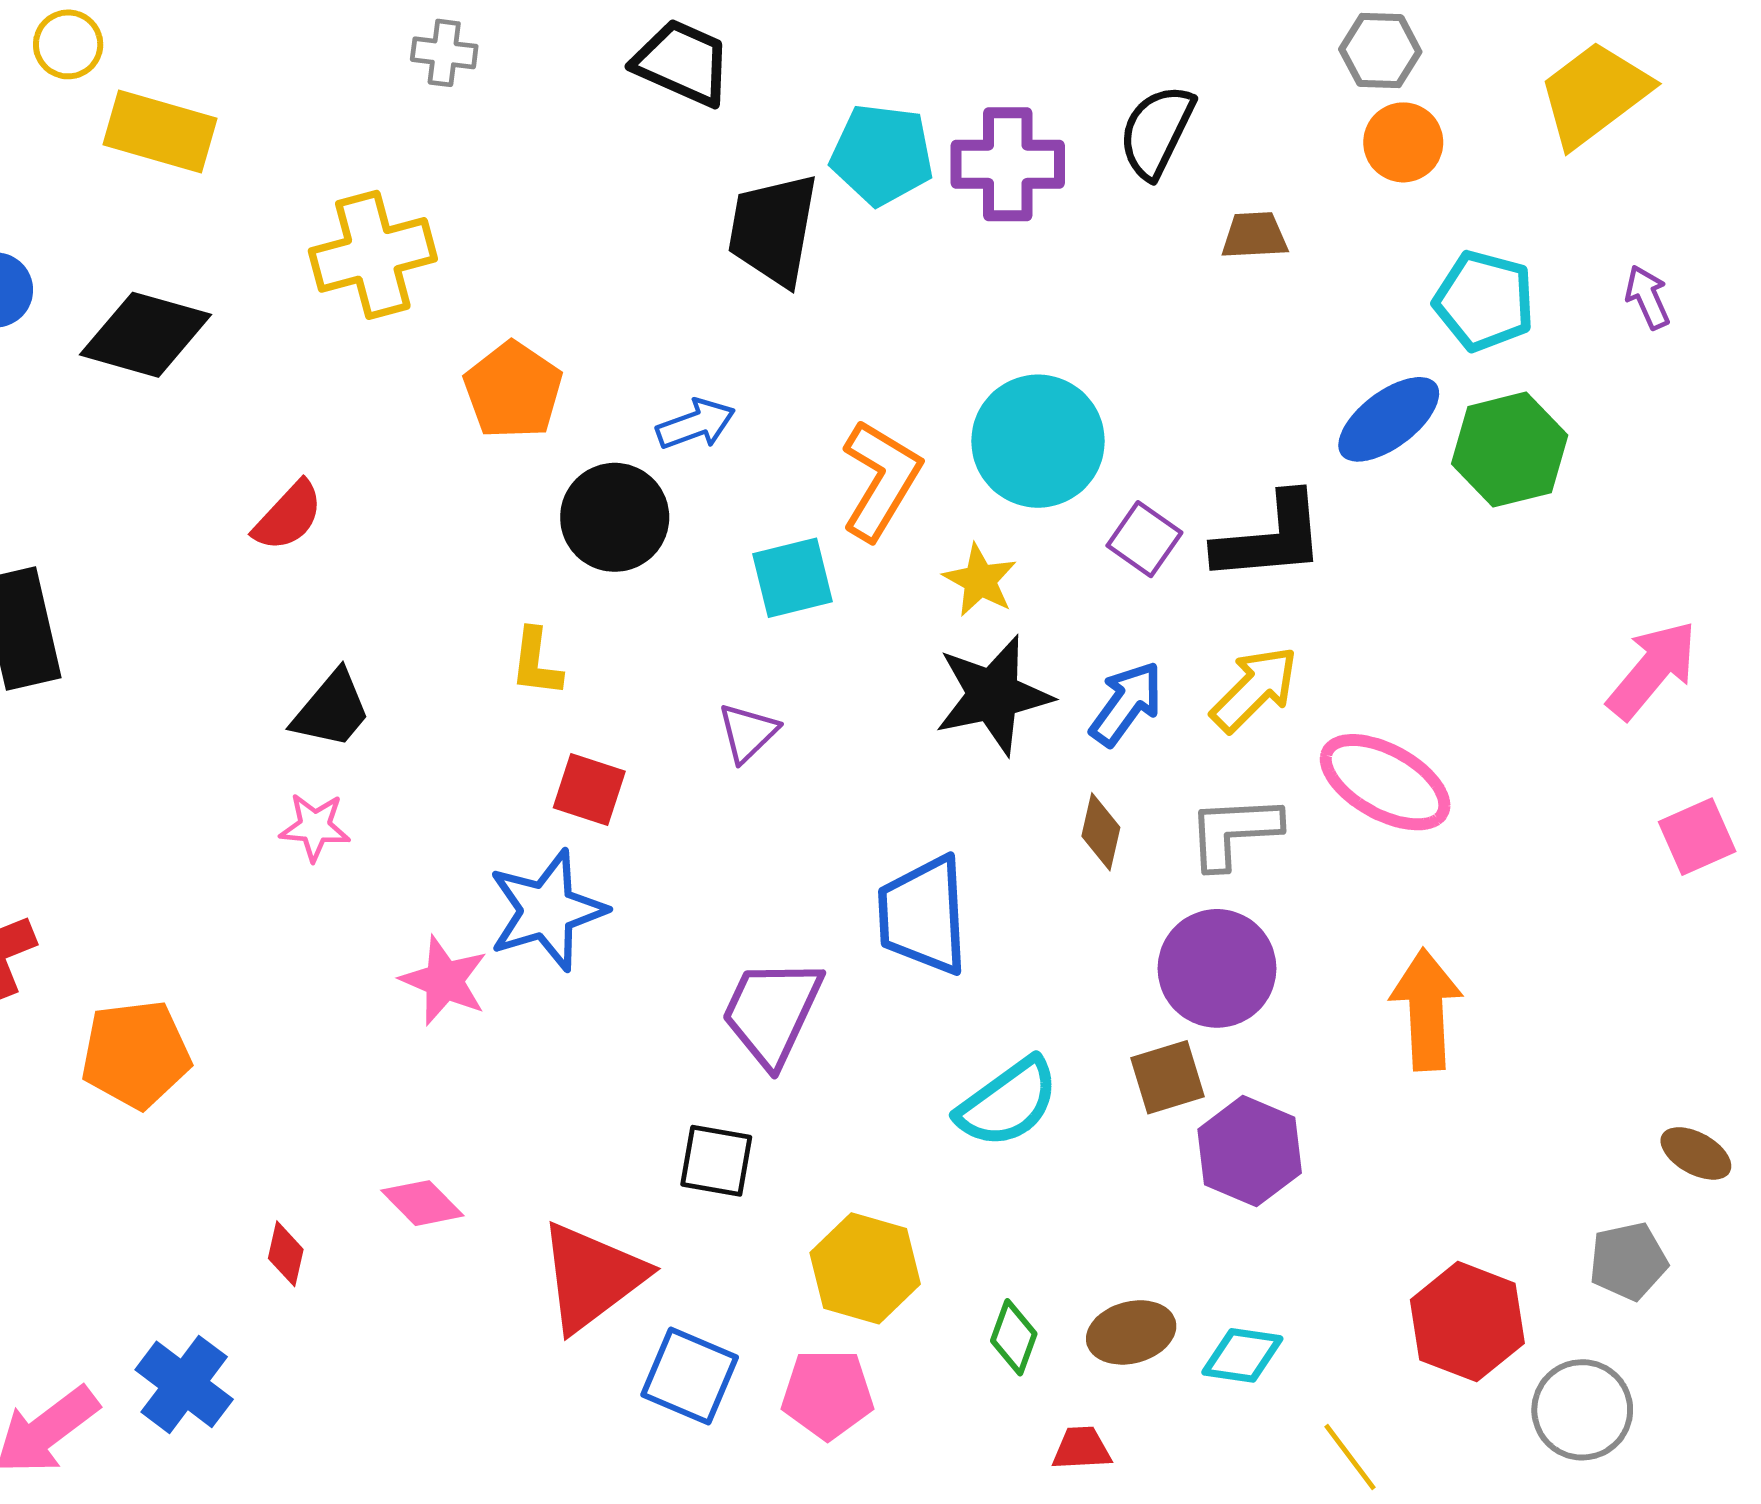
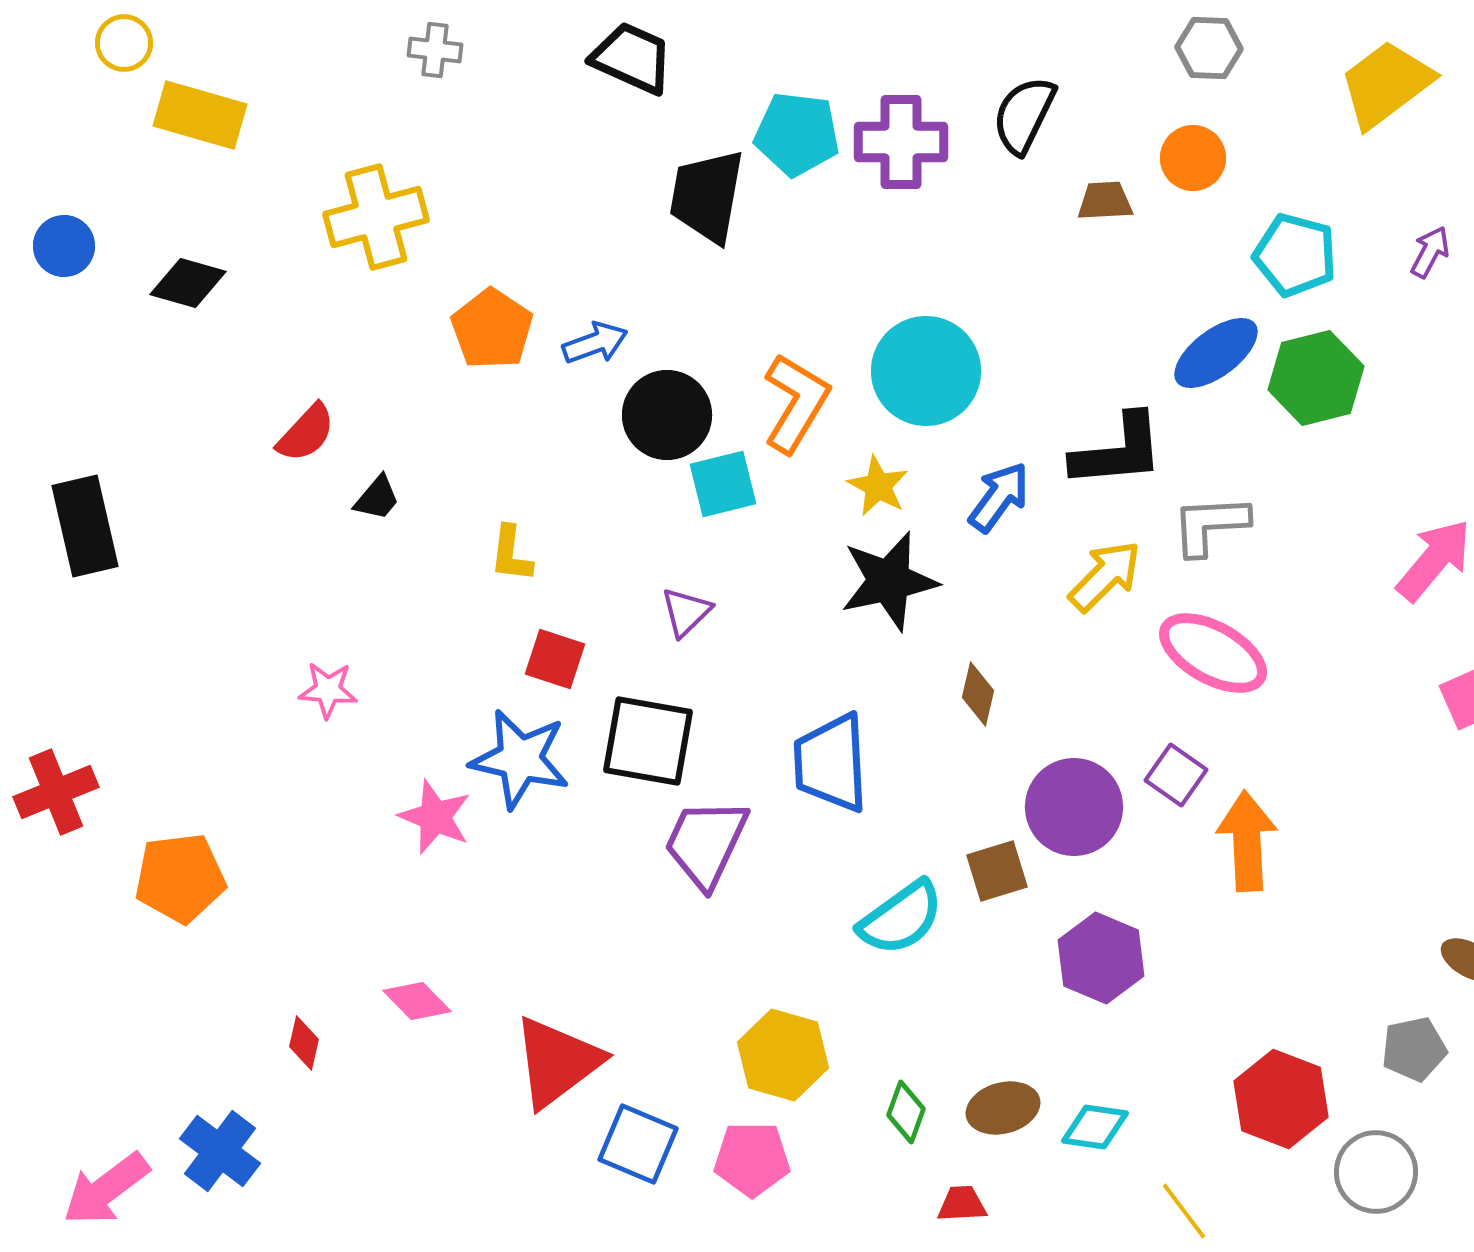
orange circle: (1403, 142) -> (1193, 158), moved
purple arrow: (1648, 297) -> (1430, 252), turned 52
black diamond: (145, 335) -> (188, 283), size x0.7
blue arrow: (696, 424) -> (595, 343), moved
black circle: (615, 517) -> (667, 415), moved
purple square: (1144, 539) -> (1176, 775), moved
blue arrow: (1126, 704) -> (999, 497), moved
black trapezoid: (332, 710) -> (377, 498), moved, size x0.7
gray L-shape: (1234, 832) -> (1210, 525), moved
blue star: (547, 910) -> (520, 759), turned 30
brown square: (1167, 1077) -> (997, 871), moved
black square: (716, 1161) -> (648, 741), moved, size x1.5

